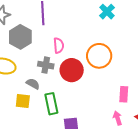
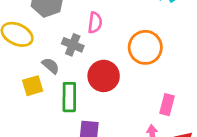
red circle: (72, 70) -> (104, 76), moved
yellow square: (23, 101) -> (33, 86), turned -35

